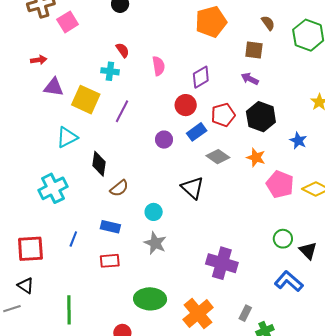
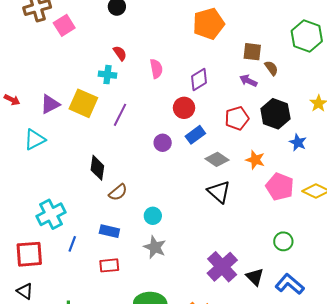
brown semicircle: (268, 23) -> (271, 68), moved
red arrow: (39, 60) -> (12, 100), moved, turned 35
purple triangle: (54, 87) -> (50, 104), moved, turned -35
red pentagon: (223, 115) -> (237, 118), moved
black hexagon: (261, 117) -> (275, 114), moved
cyan triangle: (67, 137) -> (35, 140), moved
cyan cross: (53, 188) -> (51, 214), moved
black triangle: (192, 188) -> (219, 192), moved
black triangle: (308, 251) -> (255, 277), moved
purple cross: (222, 263) -> (222, 267), turned 32

